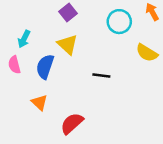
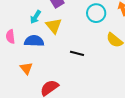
cyan arrow: (24, 39) -> (35, 17), moved
blue semicircle: (45, 67) -> (34, 41), turned 66

